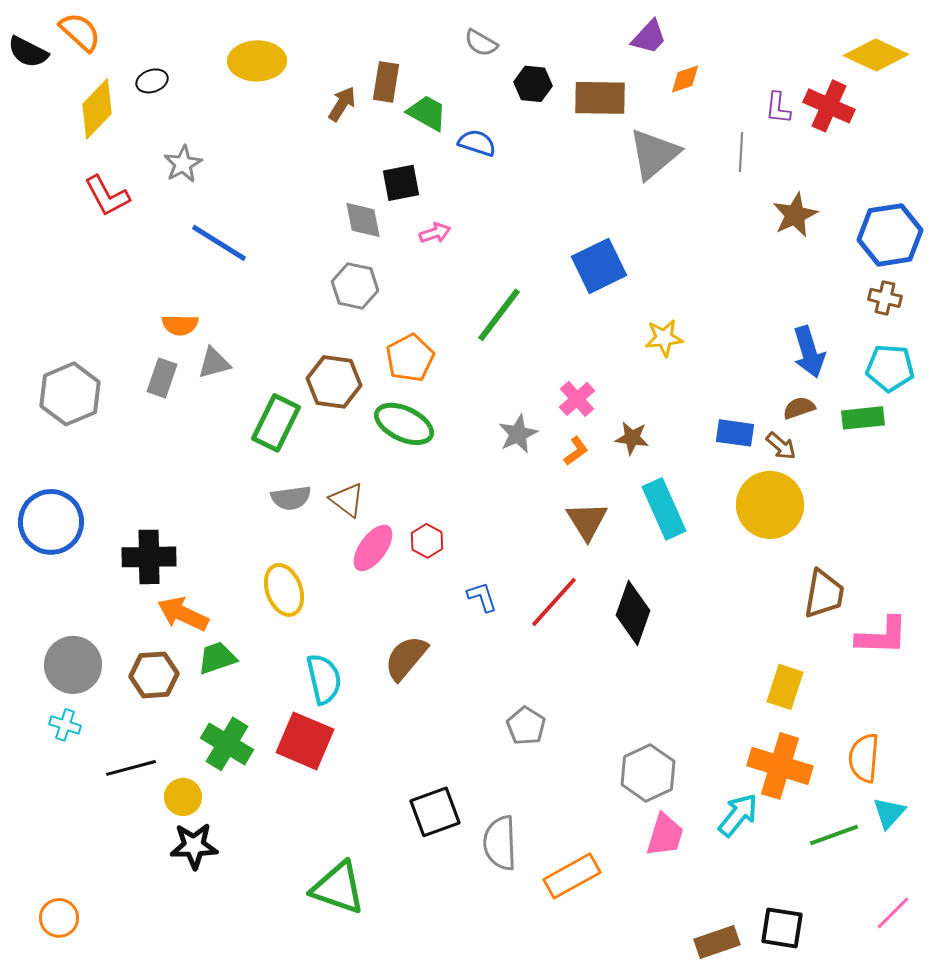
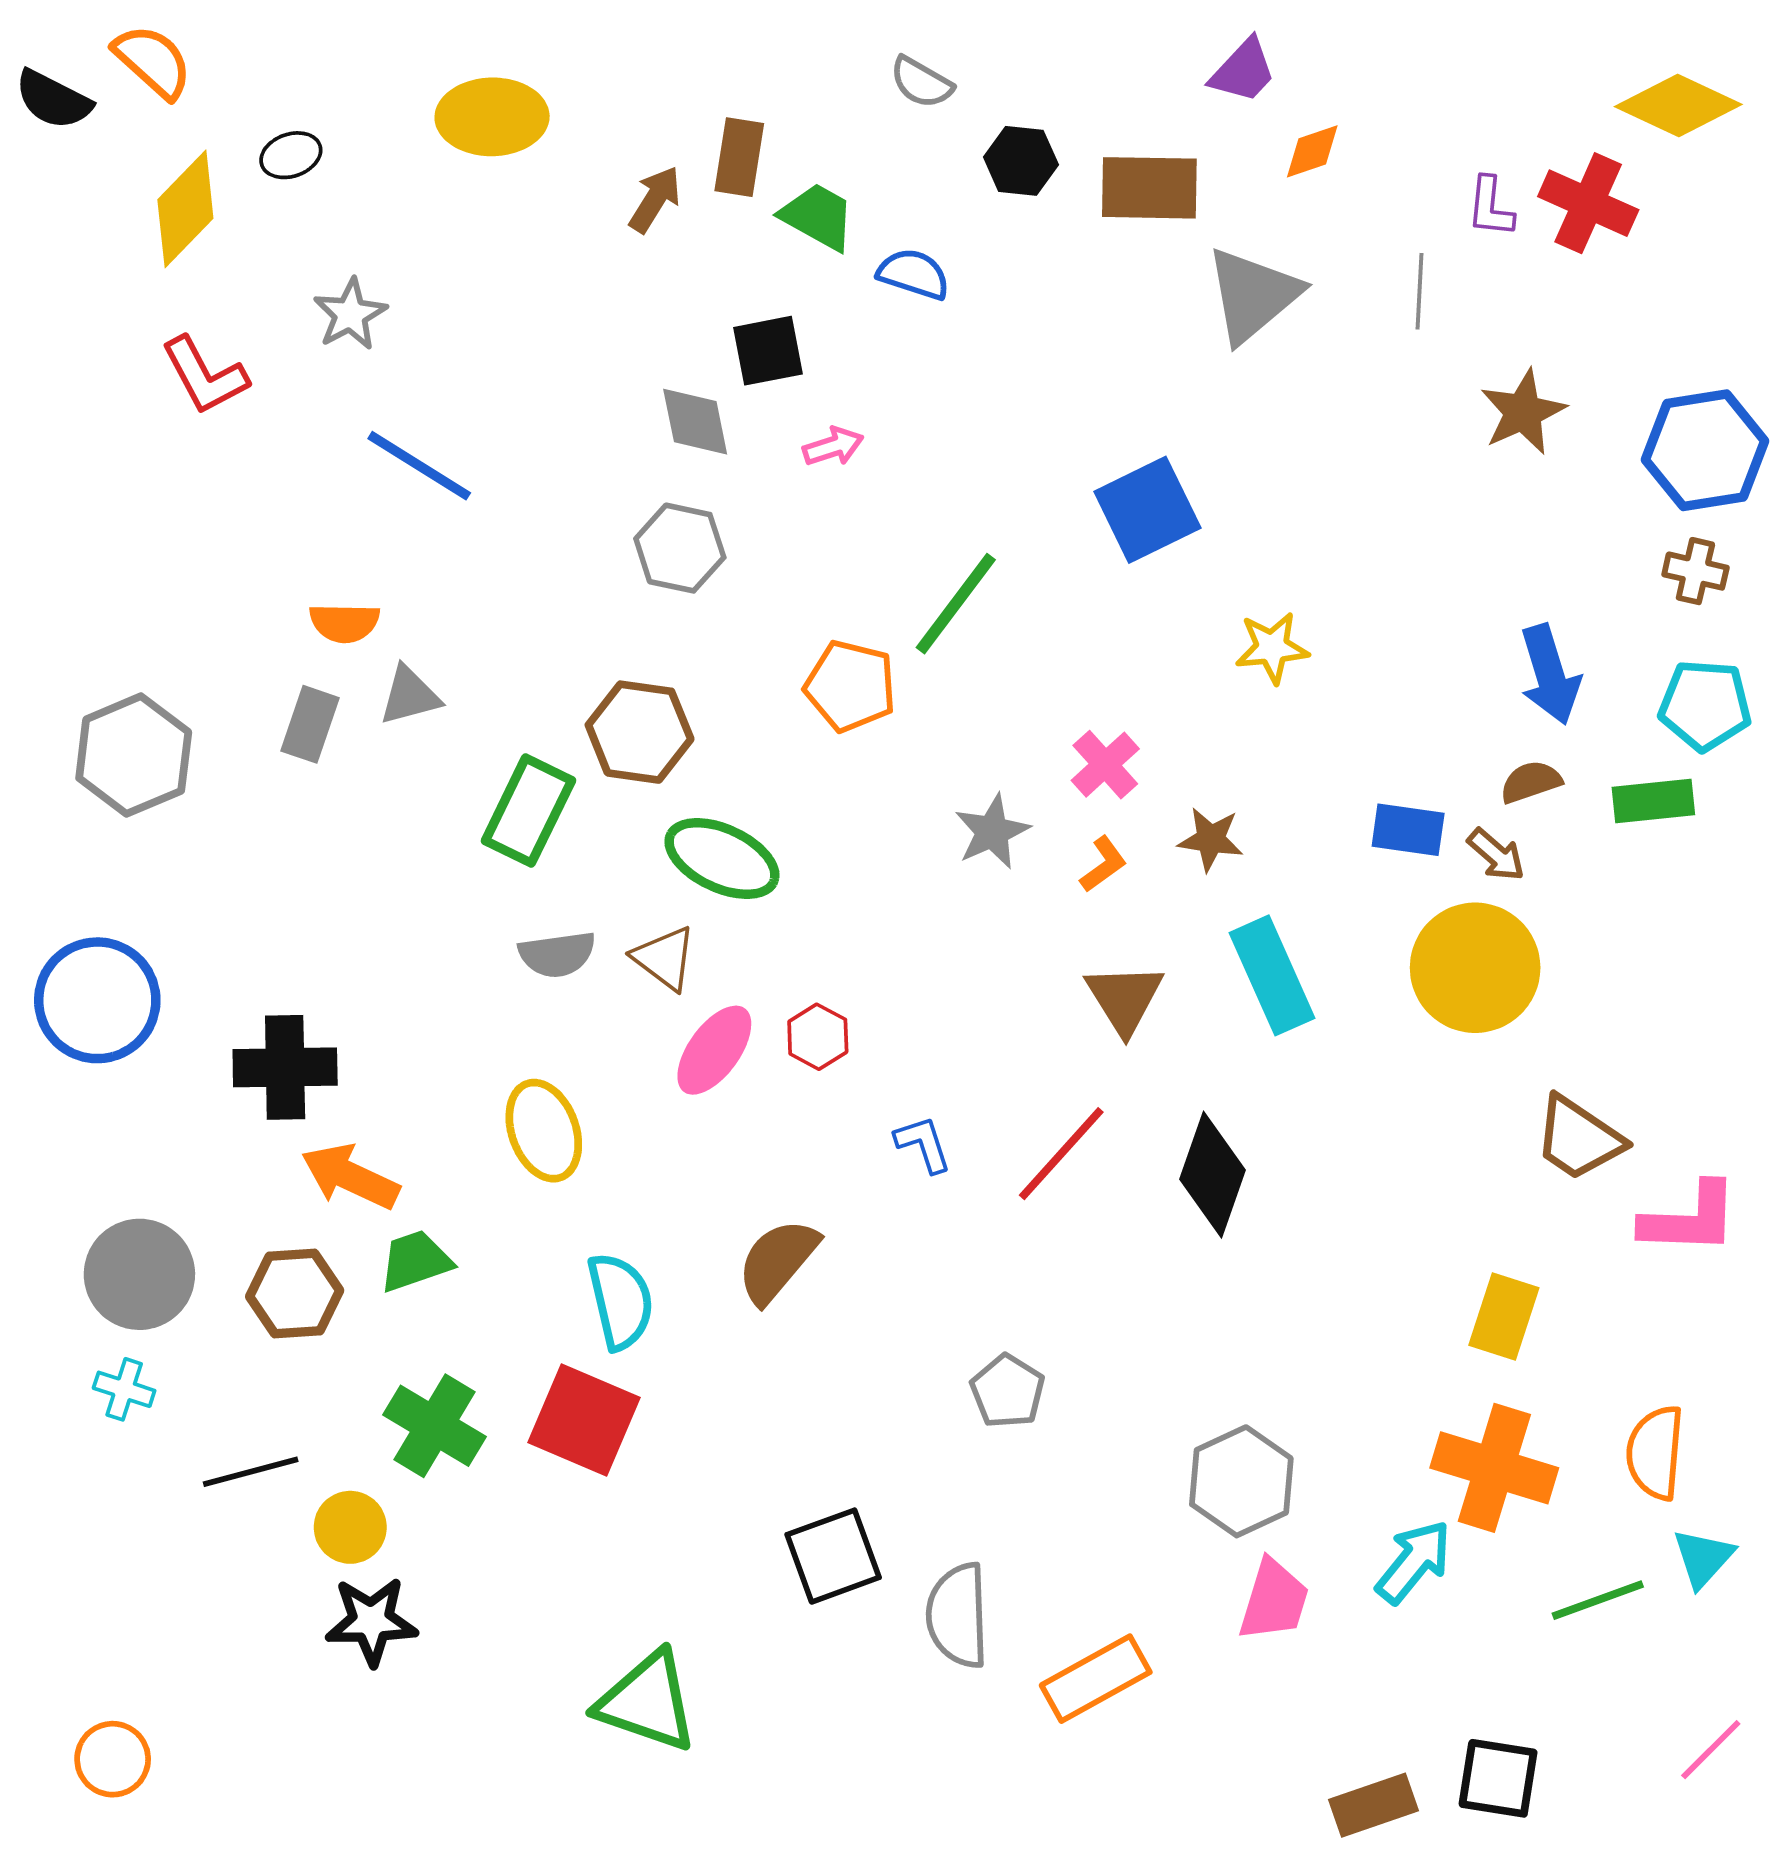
orange pentagon: (410, 358) -> (850, 686), moved, turned -30
green ellipse: (404, 424) -> (722, 859), moved
brown trapezoid: (824, 594) -> (1579, 1138), turned 114

